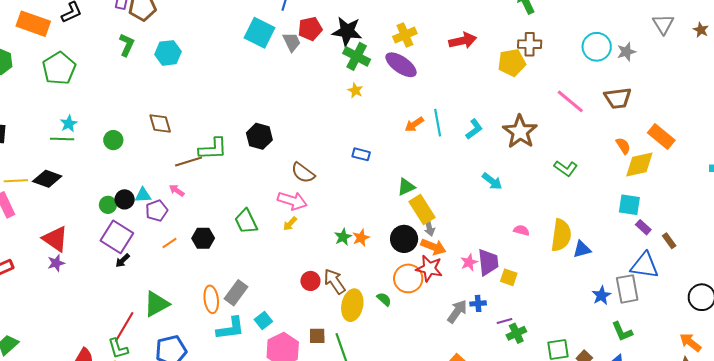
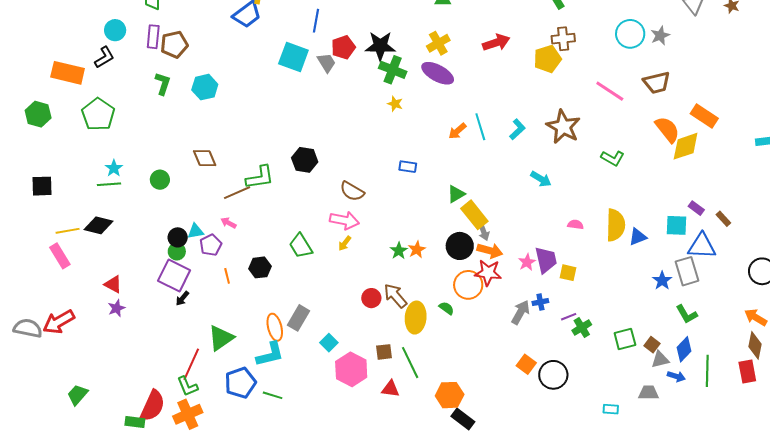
orange semicircle: (623, 146) -> (667, 129), size x1.6
green circle: (108, 205) -> (177, 251), moved
cyan square: (629, 205) -> (677, 225), moved
red triangle: (55, 239) -> (113, 284), size x0.7
orange line: (170, 243) -> (227, 276), turned -63
cyan L-shape: (230, 328) -> (270, 354), moved

